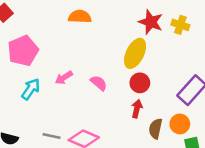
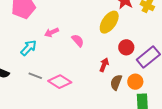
red circle: (140, 83) -> (126, 47), moved
cyan arrow: (31, 89) -> (29, 48), moved

